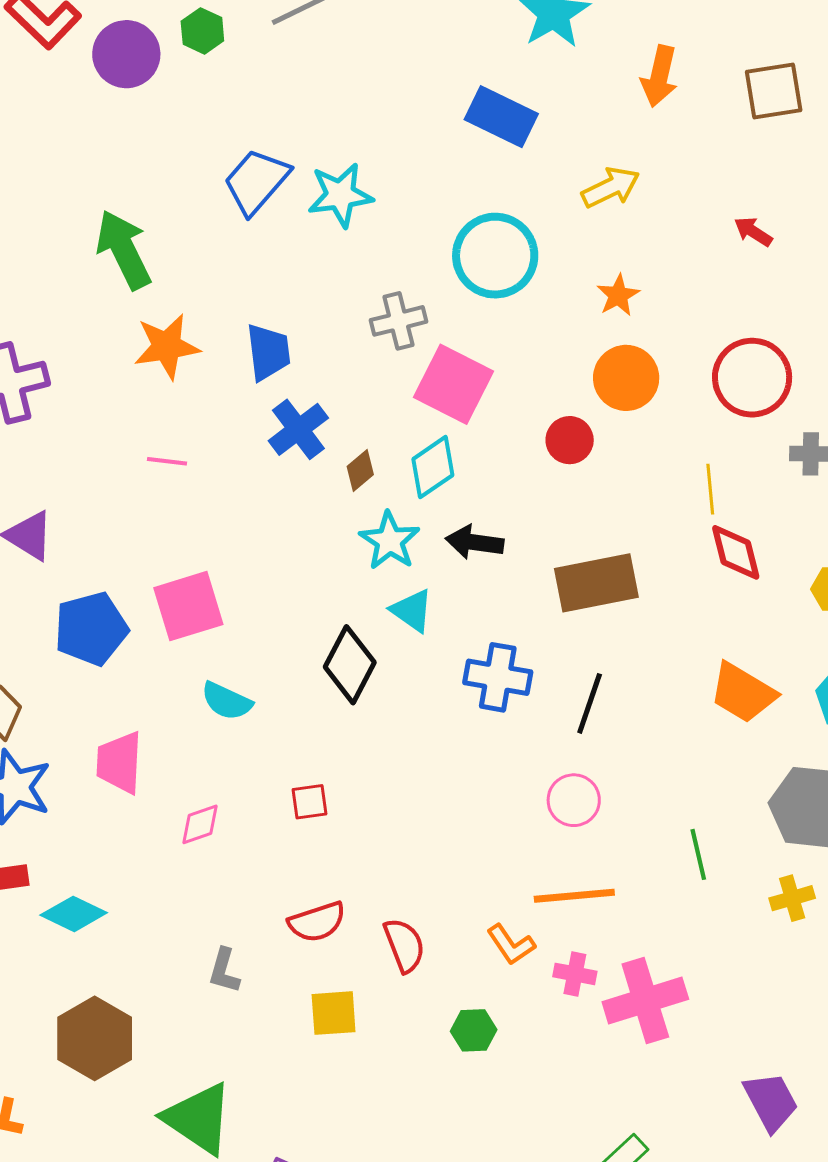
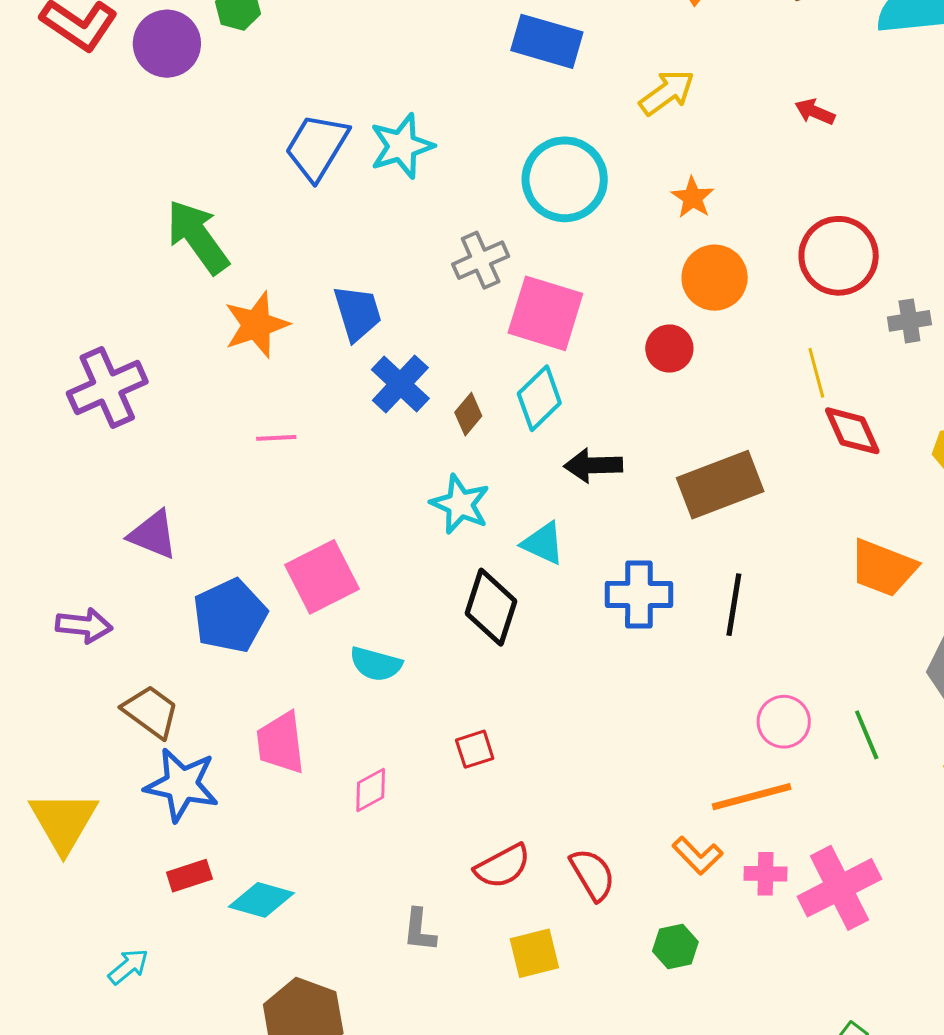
cyan star: (390, 541) -> (460, 504), moved
pink circle: (574, 800) -> (784, 722), moved

